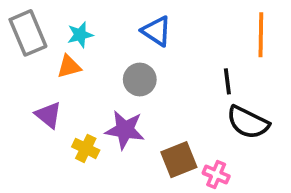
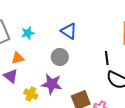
orange triangle: (69, 66) -> (18, 58), moved

